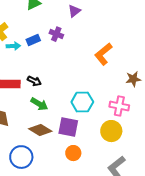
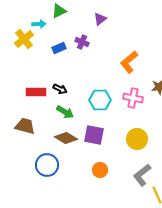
cyan arrow: (13, 46) -> (39, 24), moved
cyan hexagon: (82, 102) -> (100, 100), moved
pink cross: (119, 106) -> (133, 98), moved
orange circle: (73, 153) -> (100, 170), moved

